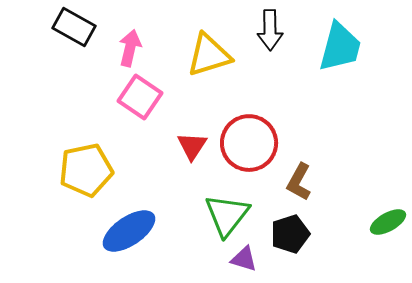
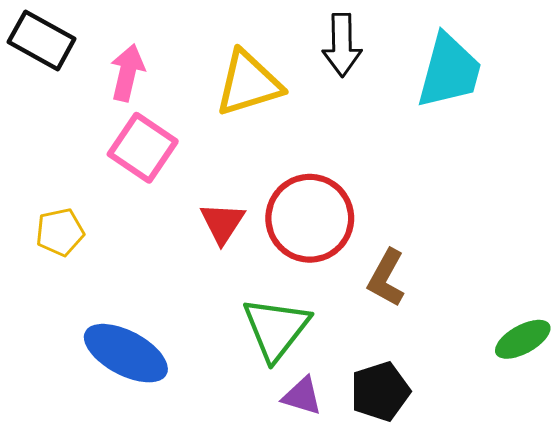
yellow pentagon: (86, 170) -> (60, 232), moved, size x0.6
blue ellipse: (129, 231) -> (126, 353), turned 62
black pentagon: (290, 234) -> (380, 391), moved

